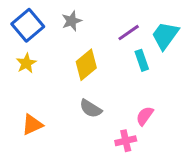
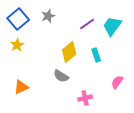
cyan rectangle: (142, 60) -> (96, 55), moved
yellow diamond: (86, 65) -> (69, 52), moved
pink semicircle: (145, 116) -> (117, 82), moved

